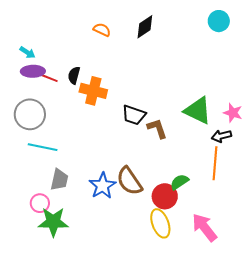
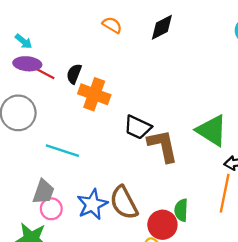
brown L-shape: (157, 128) -> (163, 146), size x1.4
cyan line: (43, 147) -> (62, 151), moved
green semicircle: (179, 182) -> (181, 210), turned -60
pink circle: (40, 203) -> (51, 209), moved

